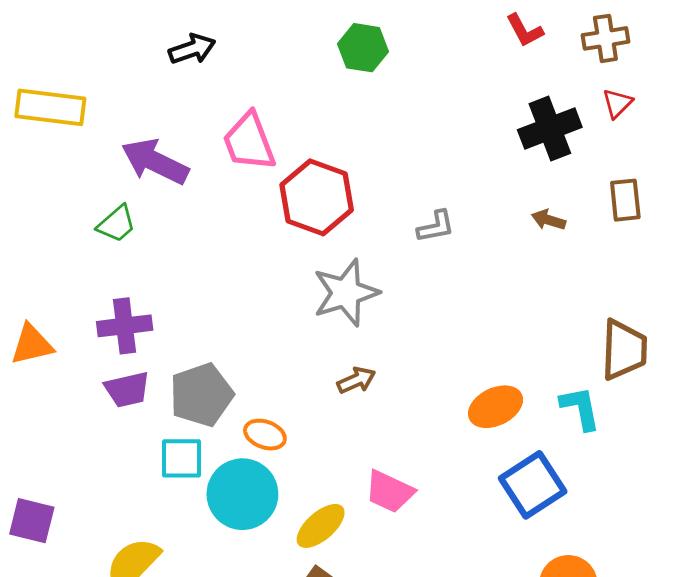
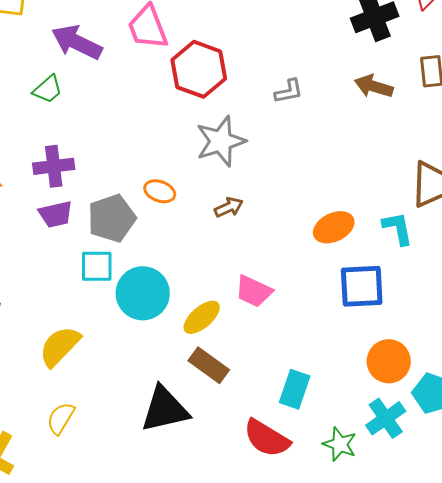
brown arrow: (548, 220) -> (374, 86), size x1.5
orange ellipse: (265, 435) -> (160, 191), moved
blue square: (533, 485) -> (362, 286), turned 30

